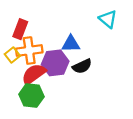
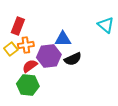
cyan triangle: (108, 19) -> (106, 25), moved
orange cross: (29, 51) -> (26, 45), size x0.7
red semicircle: (34, 74) -> (30, 66), size x0.7

